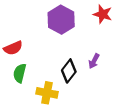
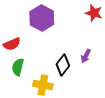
purple hexagon: (61, 20) -> (42, 18), moved

